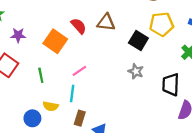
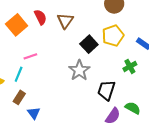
brown triangle: (106, 22) -> (65, 21), turned 42
yellow pentagon: (162, 24) -> (113, 36), turned -30
gray star: (136, 71) -> (79, 70), size x1.5

